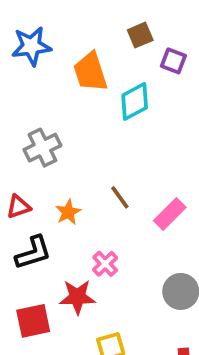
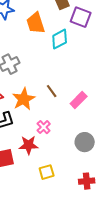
purple square: (173, 61) -> (81, 17), size x1.5
orange star: (68, 212) -> (24, 99), size x1.6

